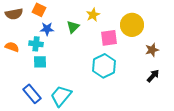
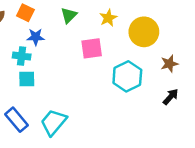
yellow star: (93, 15) -> (108, 18), moved
green triangle: (73, 27) -> (69, 15), moved
pink square: (109, 38) -> (92, 48), moved
cyan hexagon: (104, 66) -> (127, 76), moved

